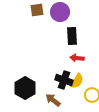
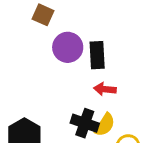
brown square: (37, 10) -> (43, 15), turned 32
purple circle: (60, 12) -> (68, 47), moved

